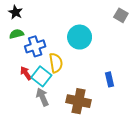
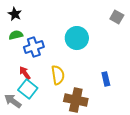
yellow semicircle: (56, 63) -> (58, 75), moved
cyan square: (41, 76) -> (28, 89), moved
gray arrow: (42, 97) -> (13, 101), moved, turned -30

